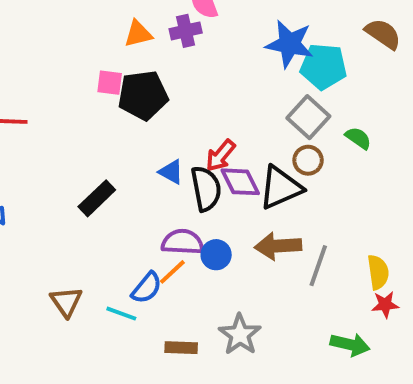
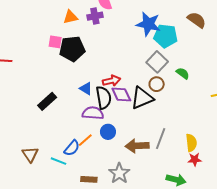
red arrow: (221, 155) -> (111, 81), turned -144
purple semicircle: (183, 242) -> (93, 113), moved
brown arrow: (278, 246) -> (137, 146), moved

